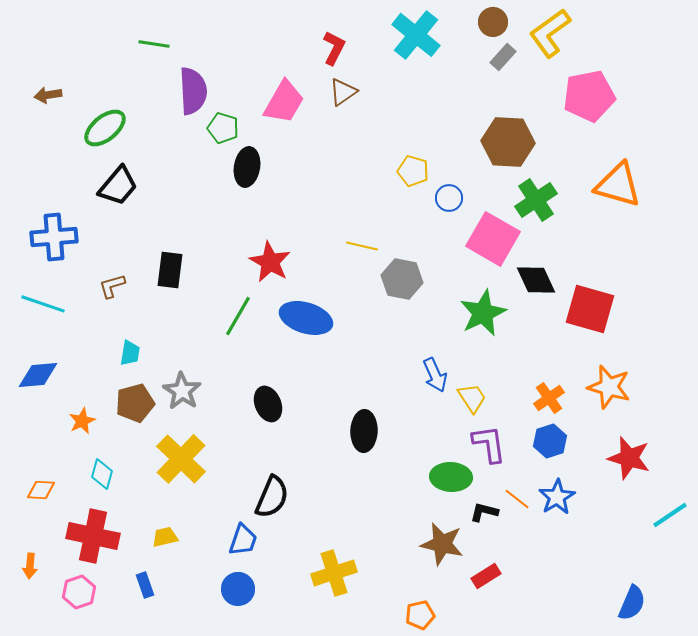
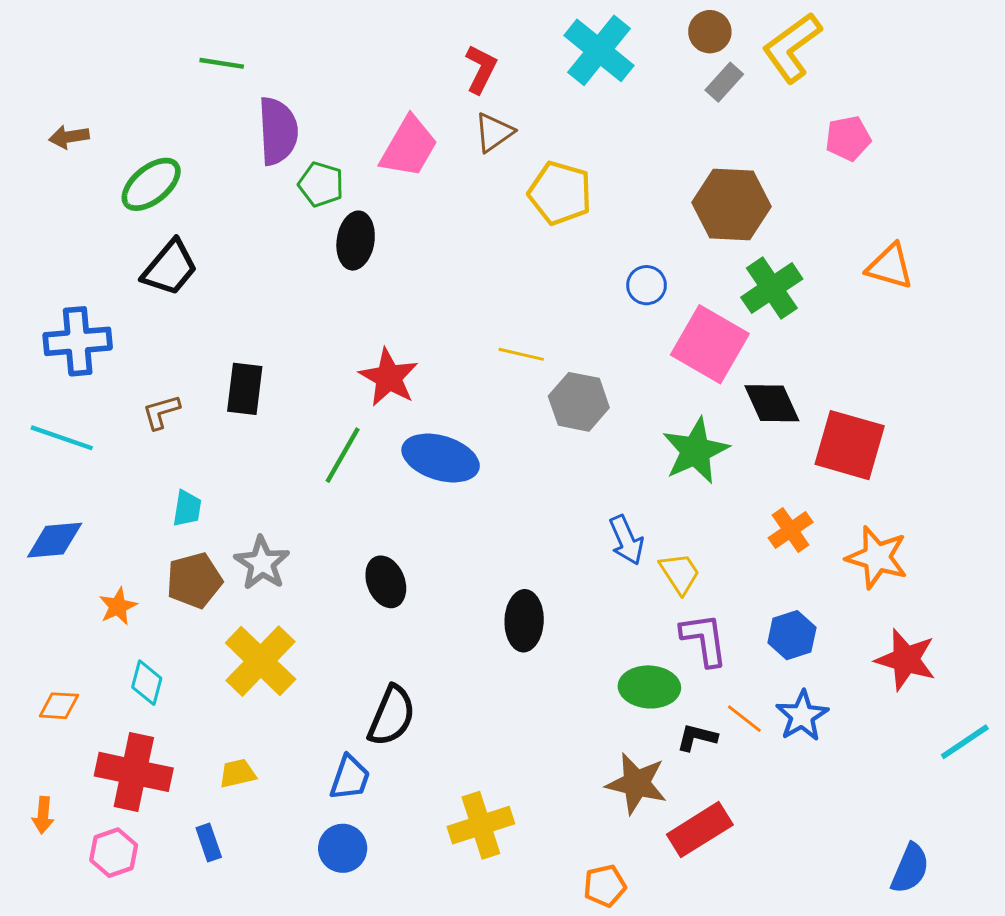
pink pentagon: (589, 96) -> (848, 138), size x0.6
yellow pentagon: (413, 171) -> (560, 193), moved, size x1.4
orange triangle: (618, 185) -> (890, 266), size x0.7
orange cross: (549, 398) -> (791, 530), moved
red rectangle: (486, 576) -> (700, 830), size x1.5

